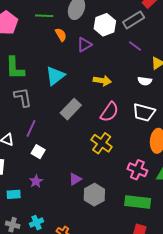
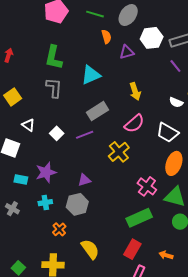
yellow arrow: (102, 81) -> (135, 91), turned 48
purple line: (31, 128) -> (85, 135), moved, turned 30
white square: (38, 152) -> (57, 133), moved
purple star: (36, 181) -> (46, 172), size x1.5
gray hexagon: (94, 195) -> (77, 204), moved
green rectangle: (138, 202) -> (139, 218), turned -45
cyan cross: (36, 223) -> (45, 203), moved

